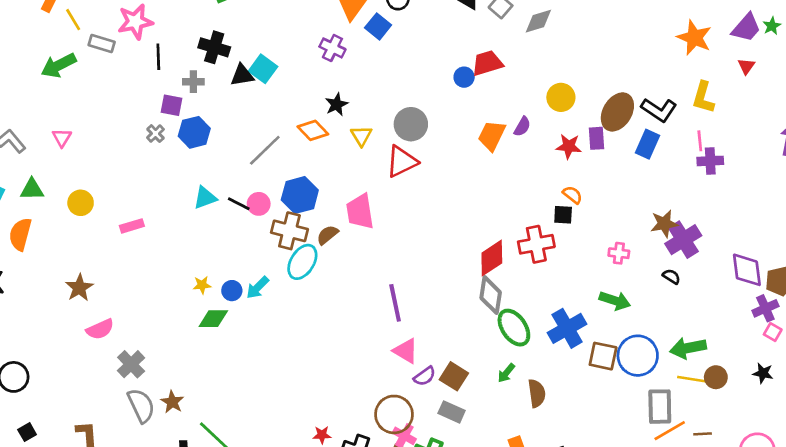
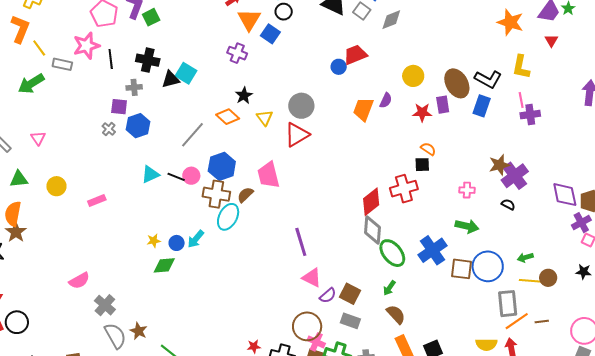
black line: (158, 57) -> (111, 59), moved
brown ellipse: (617, 112) -> (457, 83), turned -56
brown star: (79, 288) -> (16, 232), moved
green arrow: (688, 348) -> (525, 257), size x0.6
brown semicircle: (537, 393) -> (396, 314), moved, turned -30

